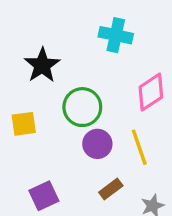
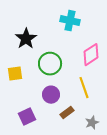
purple circle: (97, 144) -> (51, 95), moved

